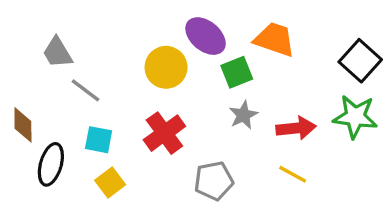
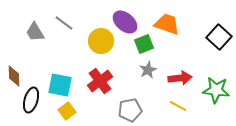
gray line: (85, 90) -> (64, 23), moved
green star: (355, 117) -> (216, 90), moved
cyan square: (99, 140) -> (60, 85), size x1.4

